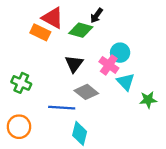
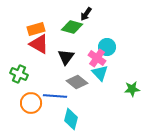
red triangle: (53, 18) -> (39, 44), moved
orange rectangle: (40, 32) -> (36, 29), turned -42
cyan triangle: (126, 82) -> (100, 73), moved
orange circle: (19, 127) -> (31, 103), moved

